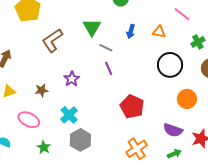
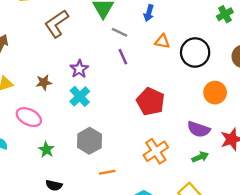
orange triangle: (159, 32) -> (162, 41), moved
green cross: (198, 42) -> (225, 14), moved
cyan cross: (69, 115) -> (80, 96), moved

